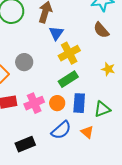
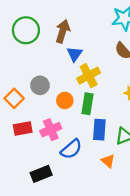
green rectangle: (68, 79) -> (88, 104), turned -48
orange circle: (57, 103) -> (65, 100), moved
blue semicircle: (61, 130) -> (71, 149), moved

